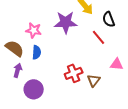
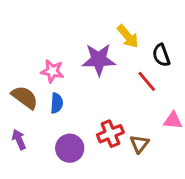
purple arrow: (18, 70) -> (19, 139), moved, turned -40
purple circle: (34, 89) -> (70, 148), moved

